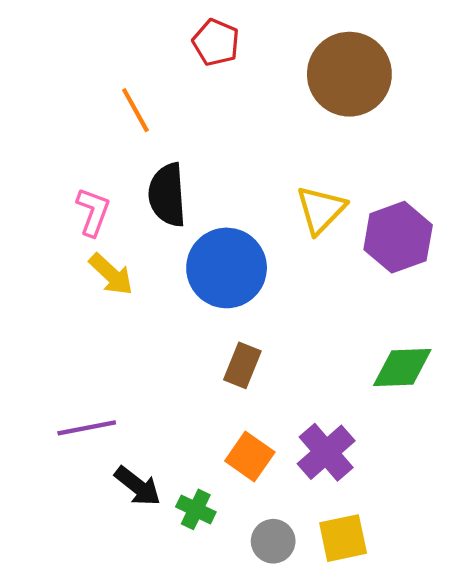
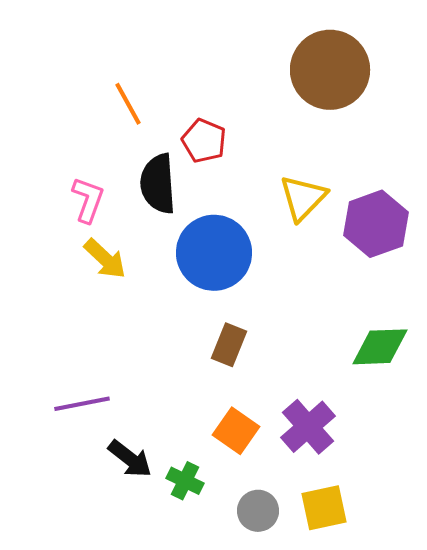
red pentagon: (216, 42) -> (204, 141), moved

